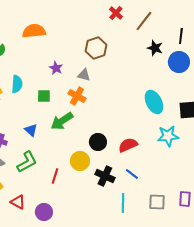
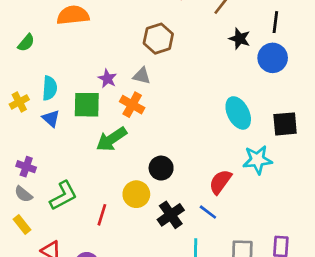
purple star: (56, 68) -> (107, 79), moved
green square: (44, 96) -> (87, 105), size x1.5
blue triangle: (31, 130) -> (51, 118), moved
red semicircle: (128, 145) -> (220, 182), moved, turned -30
black cross: (105, 176) -> (171, 215), turned 30

